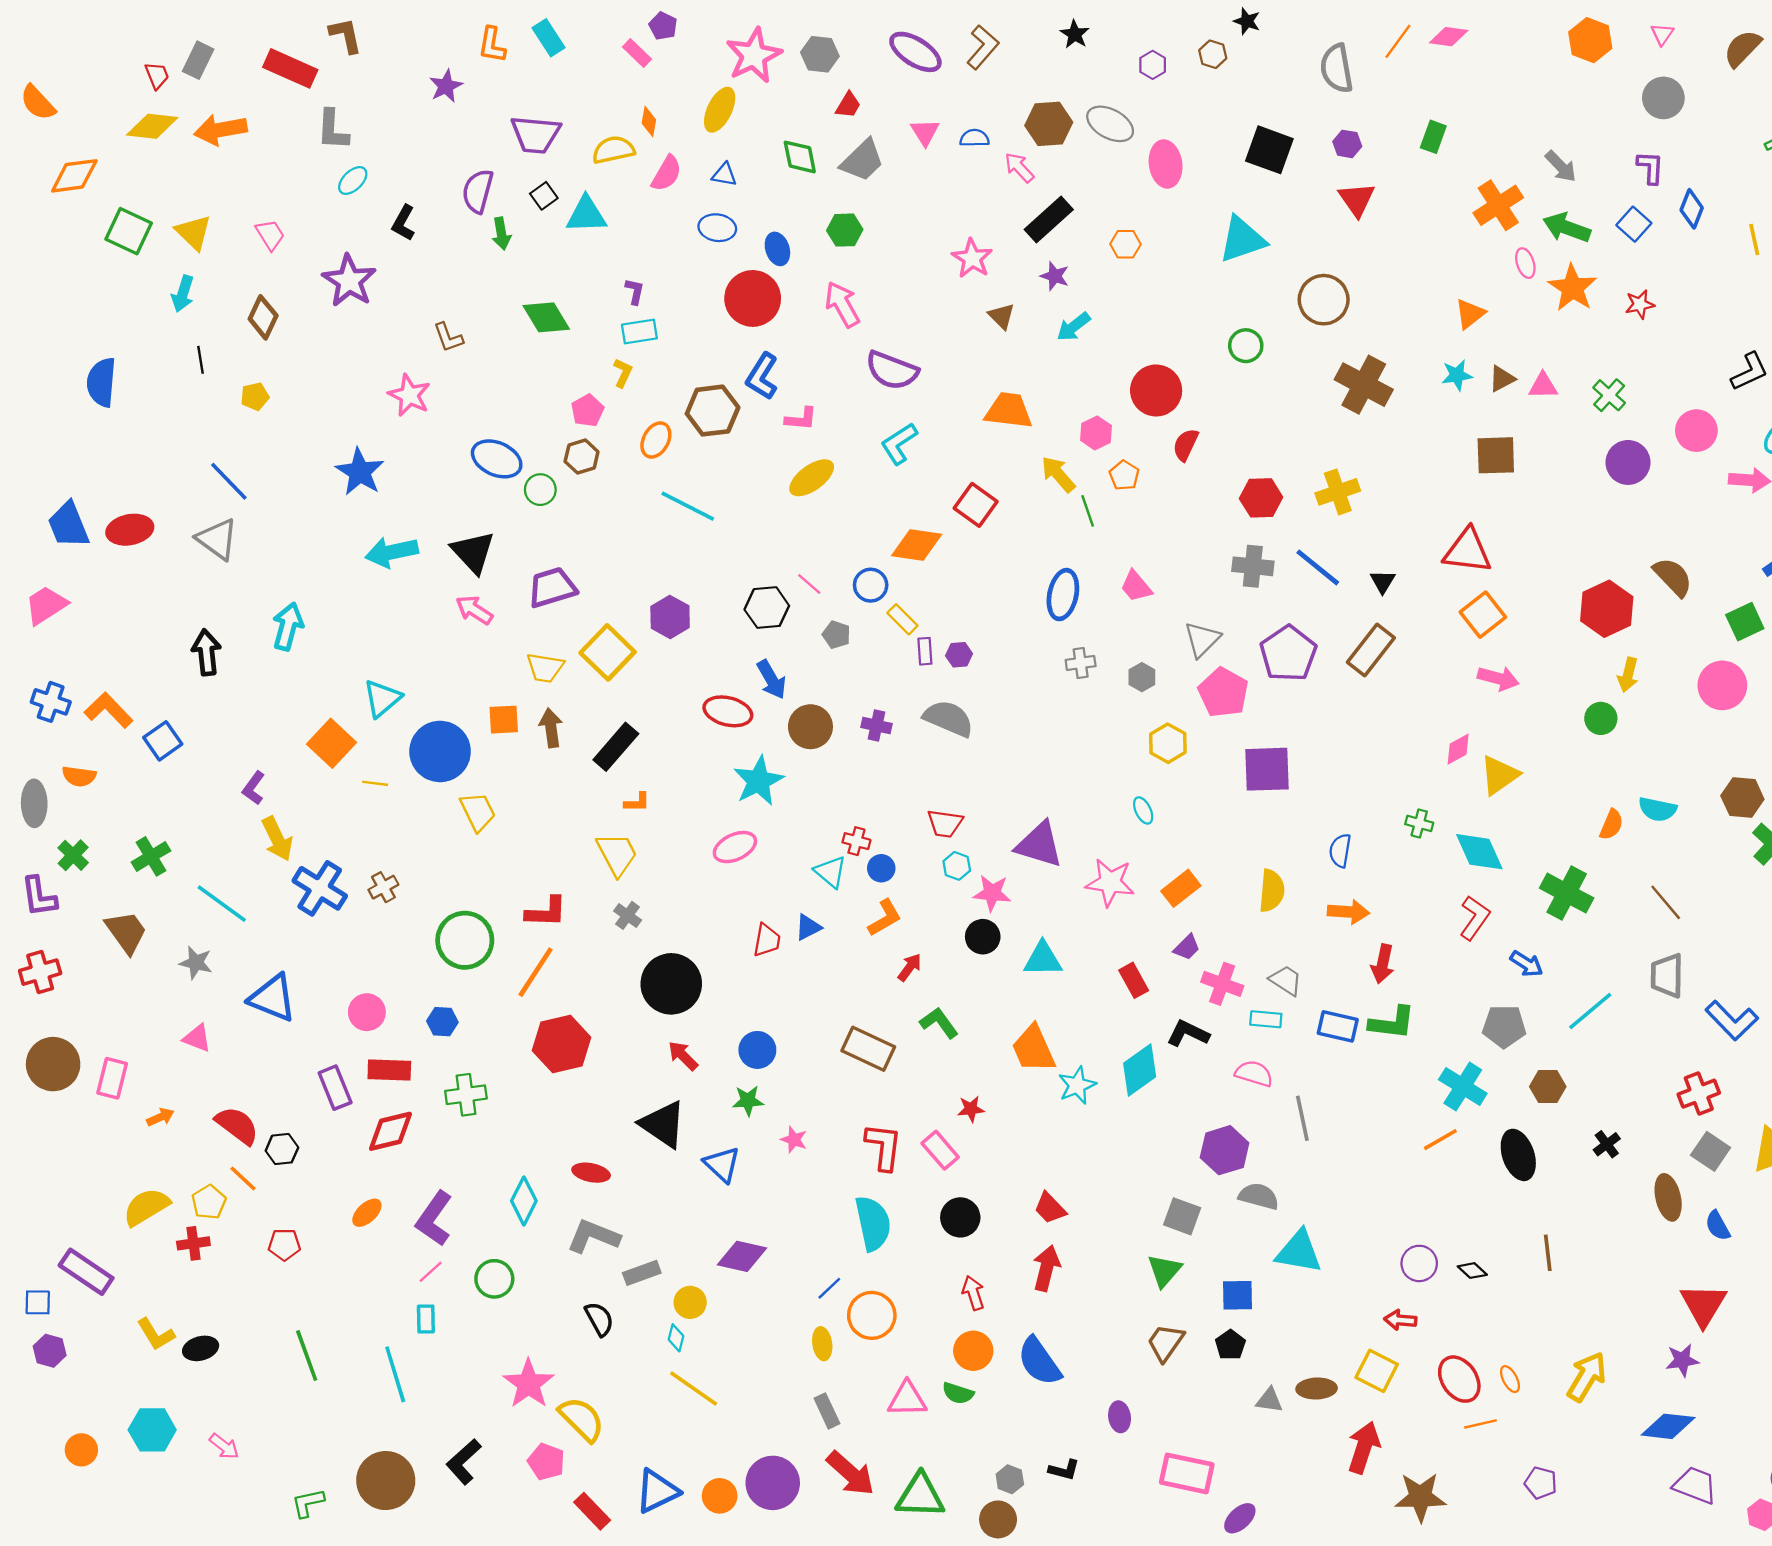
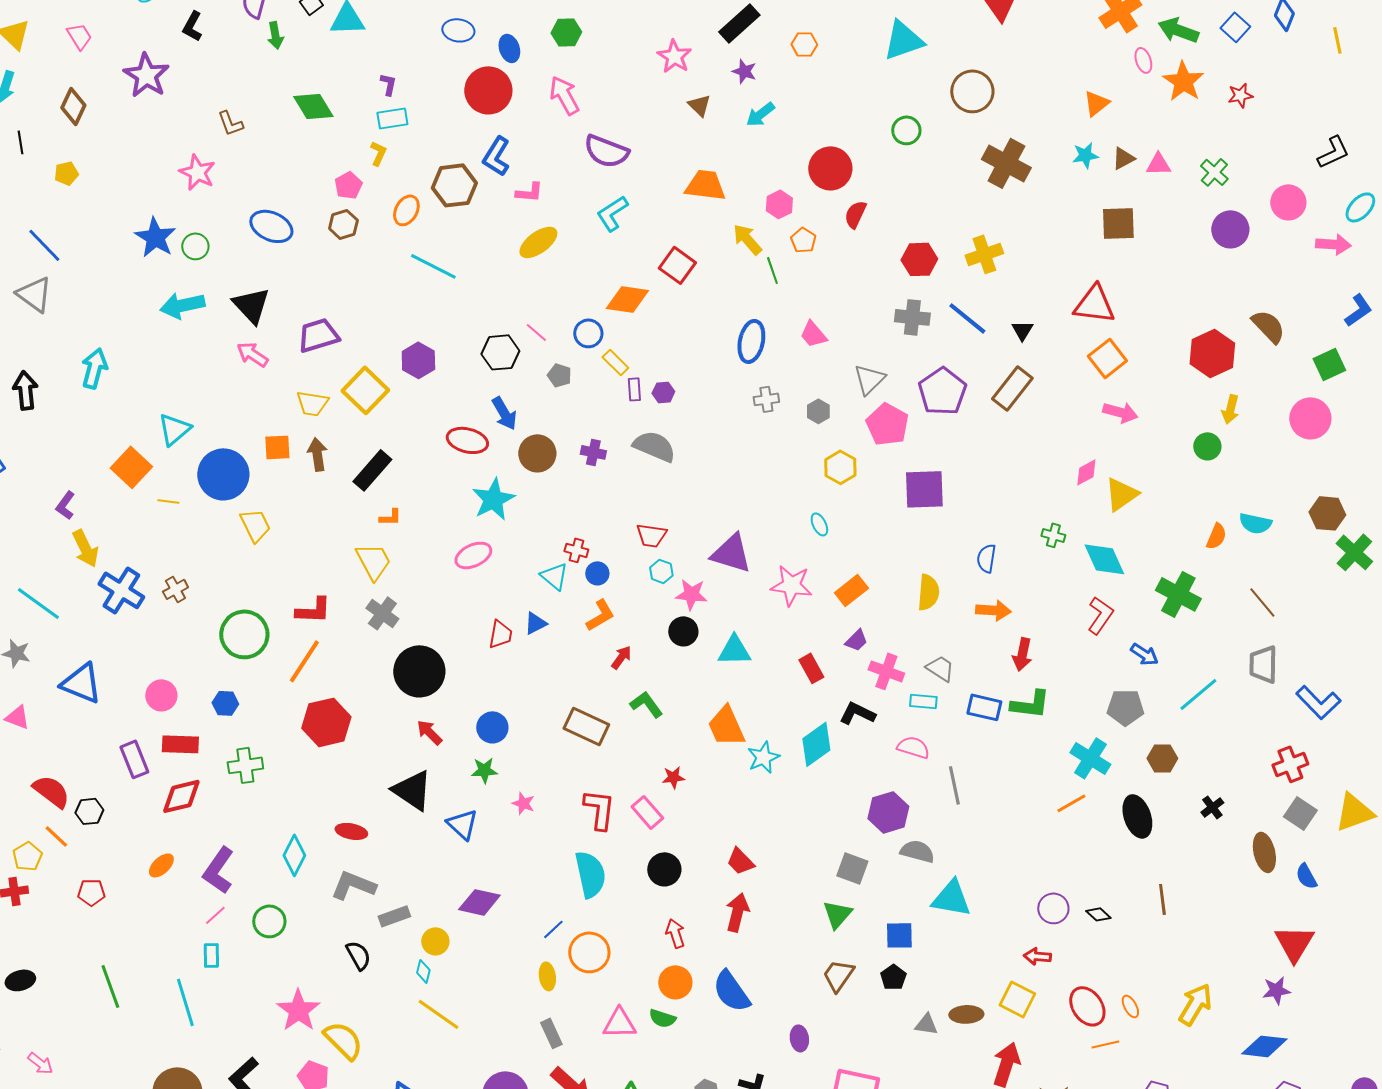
green circle: (540, 490) -> (195, 246), moved
gray cross: (628, 915) -> (382, 613), size x1.4

